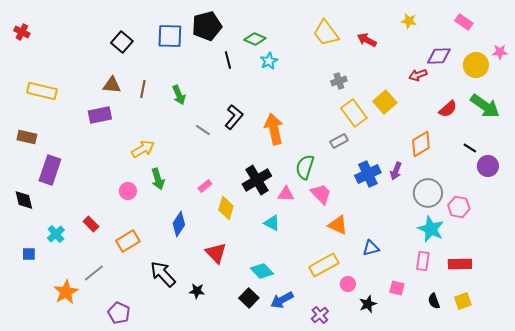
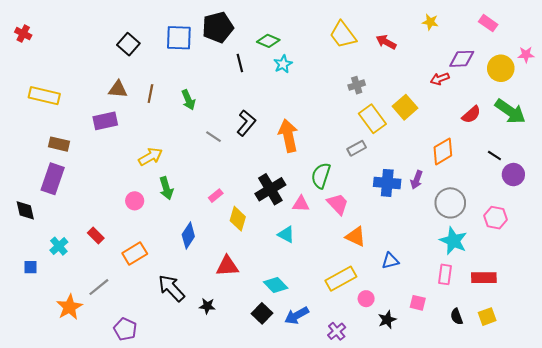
brown rectangle: (27, 137) -> (59, 144), moved
blue cross: (368, 174) -> (387, 183), turned 30
pink hexagon: (459, 207) -> (495, 218), moved
red triangle: (216, 253) -> (227, 266), turned -50

